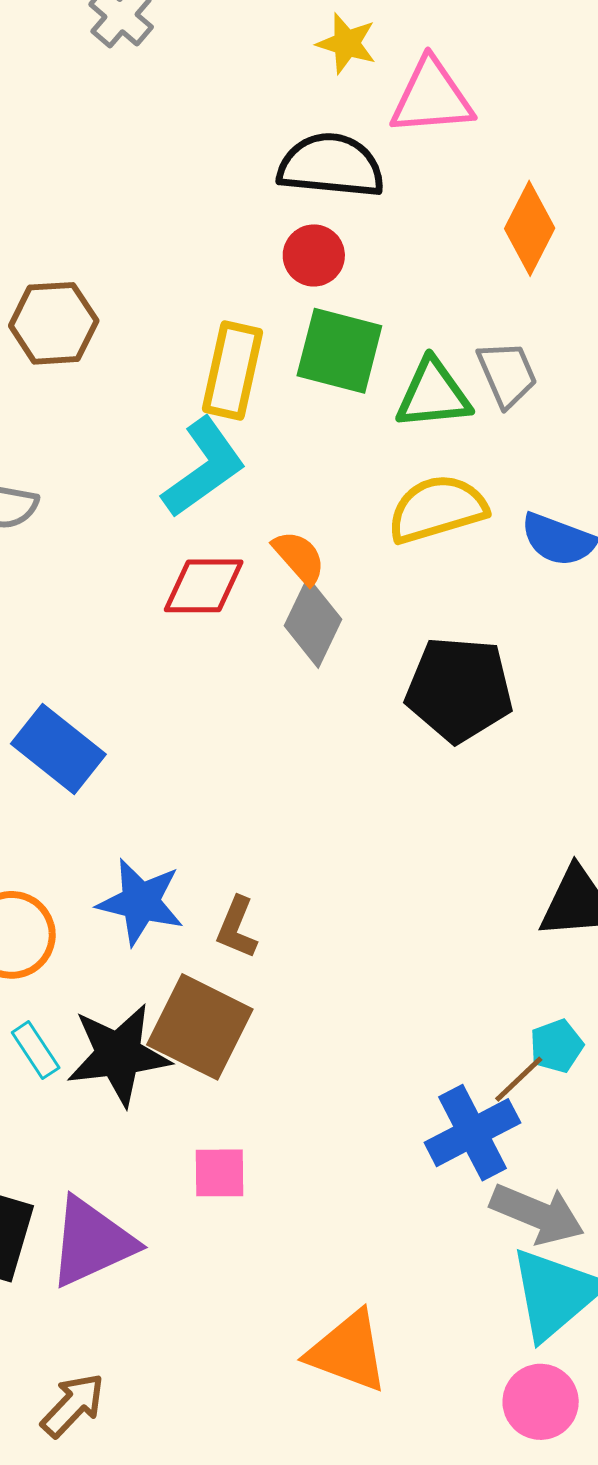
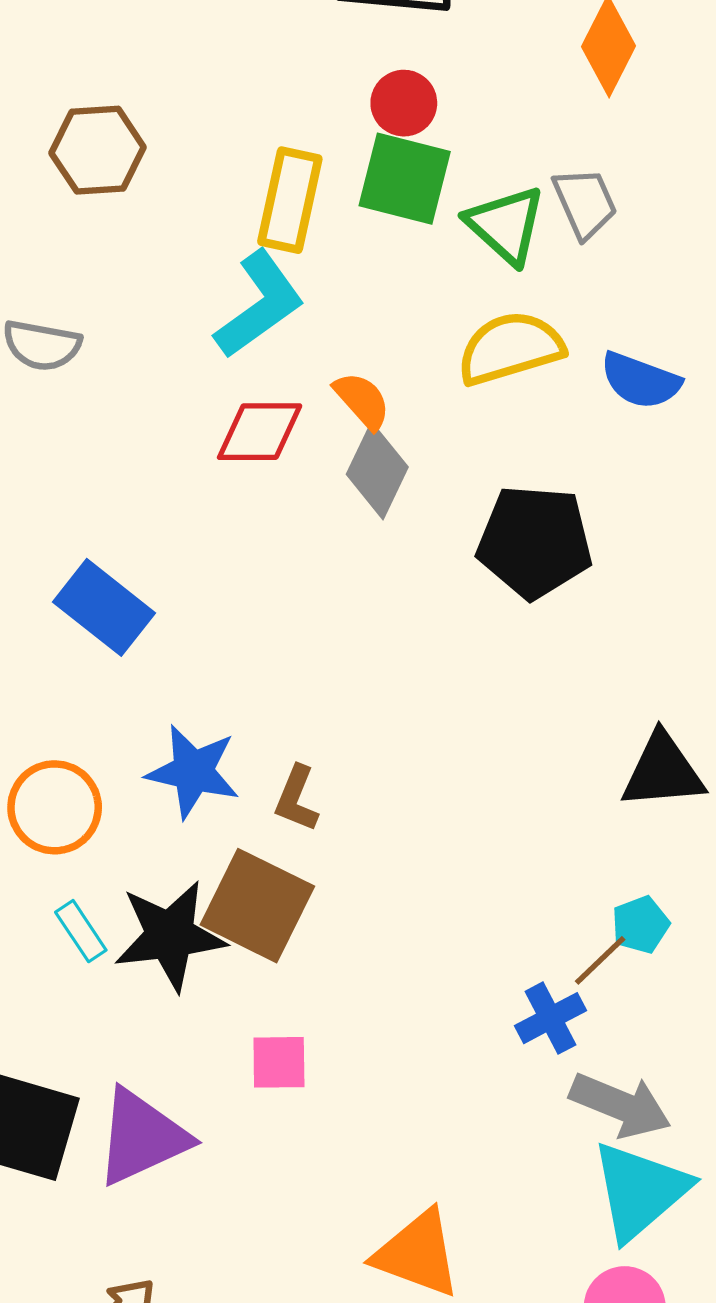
red circle: (314, 255) -> (404, 103), moved
green triangle: (433, 394) -> (506, 225), turned 48
blue cross: (472, 1133) -> (551, 1018), size x0.7

